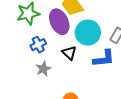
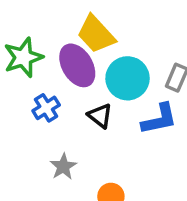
gray star: (43, 69) -> (63, 167), moved

